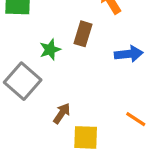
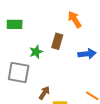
gray square: (23, 81) -> (19, 72), turned -30

